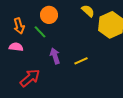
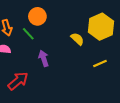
yellow semicircle: (88, 11) -> (77, 39), moved
yellow line: (81, 61) -> (100, 63), moved

